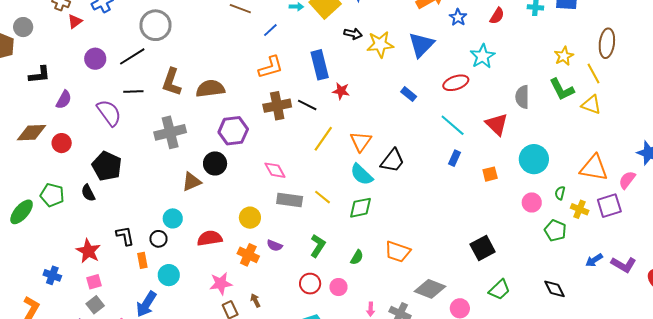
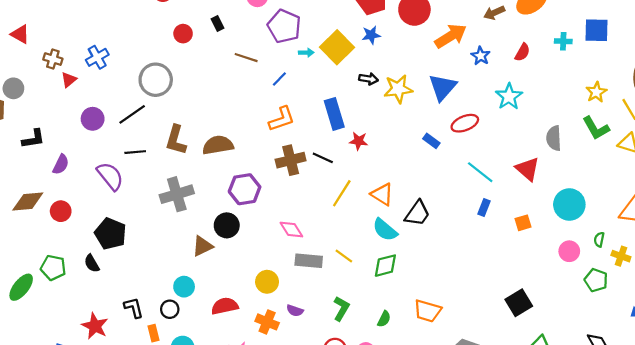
red ellipse: (456, 83) -> (465, 123), moved
orange triangle: (361, 141) -> (382, 194), turned -30

